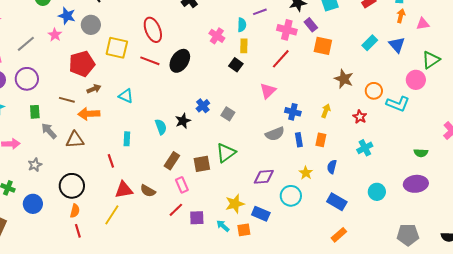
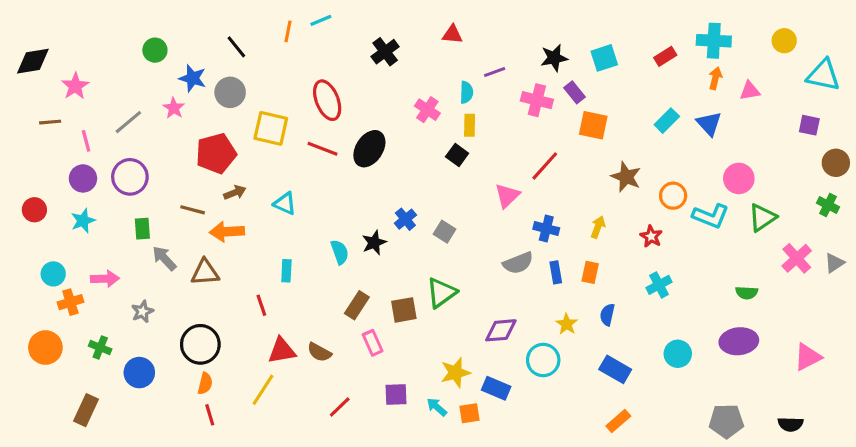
red line: (281, 59) -> (545, 166), moved
green triangle: (431, 60) -> (762, 218), moved
red line: (176, 210) -> (340, 407), moved

